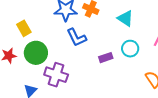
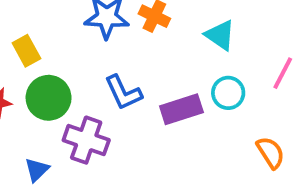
blue L-shape: (77, 37) -> (123, 93), moved
purple rectangle: (106, 58) -> (181, 109), size x1.5

